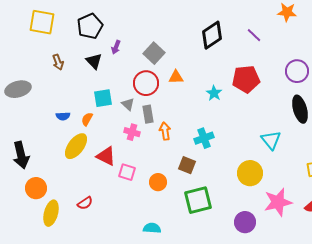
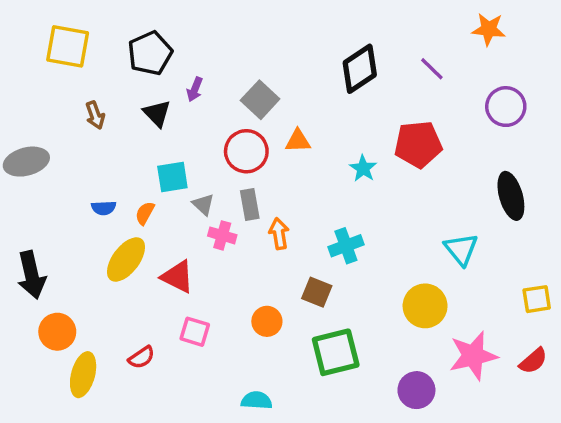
purple circle: (297, 71) -> (506, 107), moved
gray triangle: (128, 104) -> (203, 205), moved
pink square: (127, 172) -> (195, 332), moved

